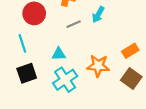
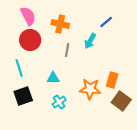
gray line: (74, 24) -> (67, 50), turned -56
orange rectangle: (130, 51) -> (112, 80), moved, turned -42
cyan cross: (65, 80) -> (59, 102), size x0.6

